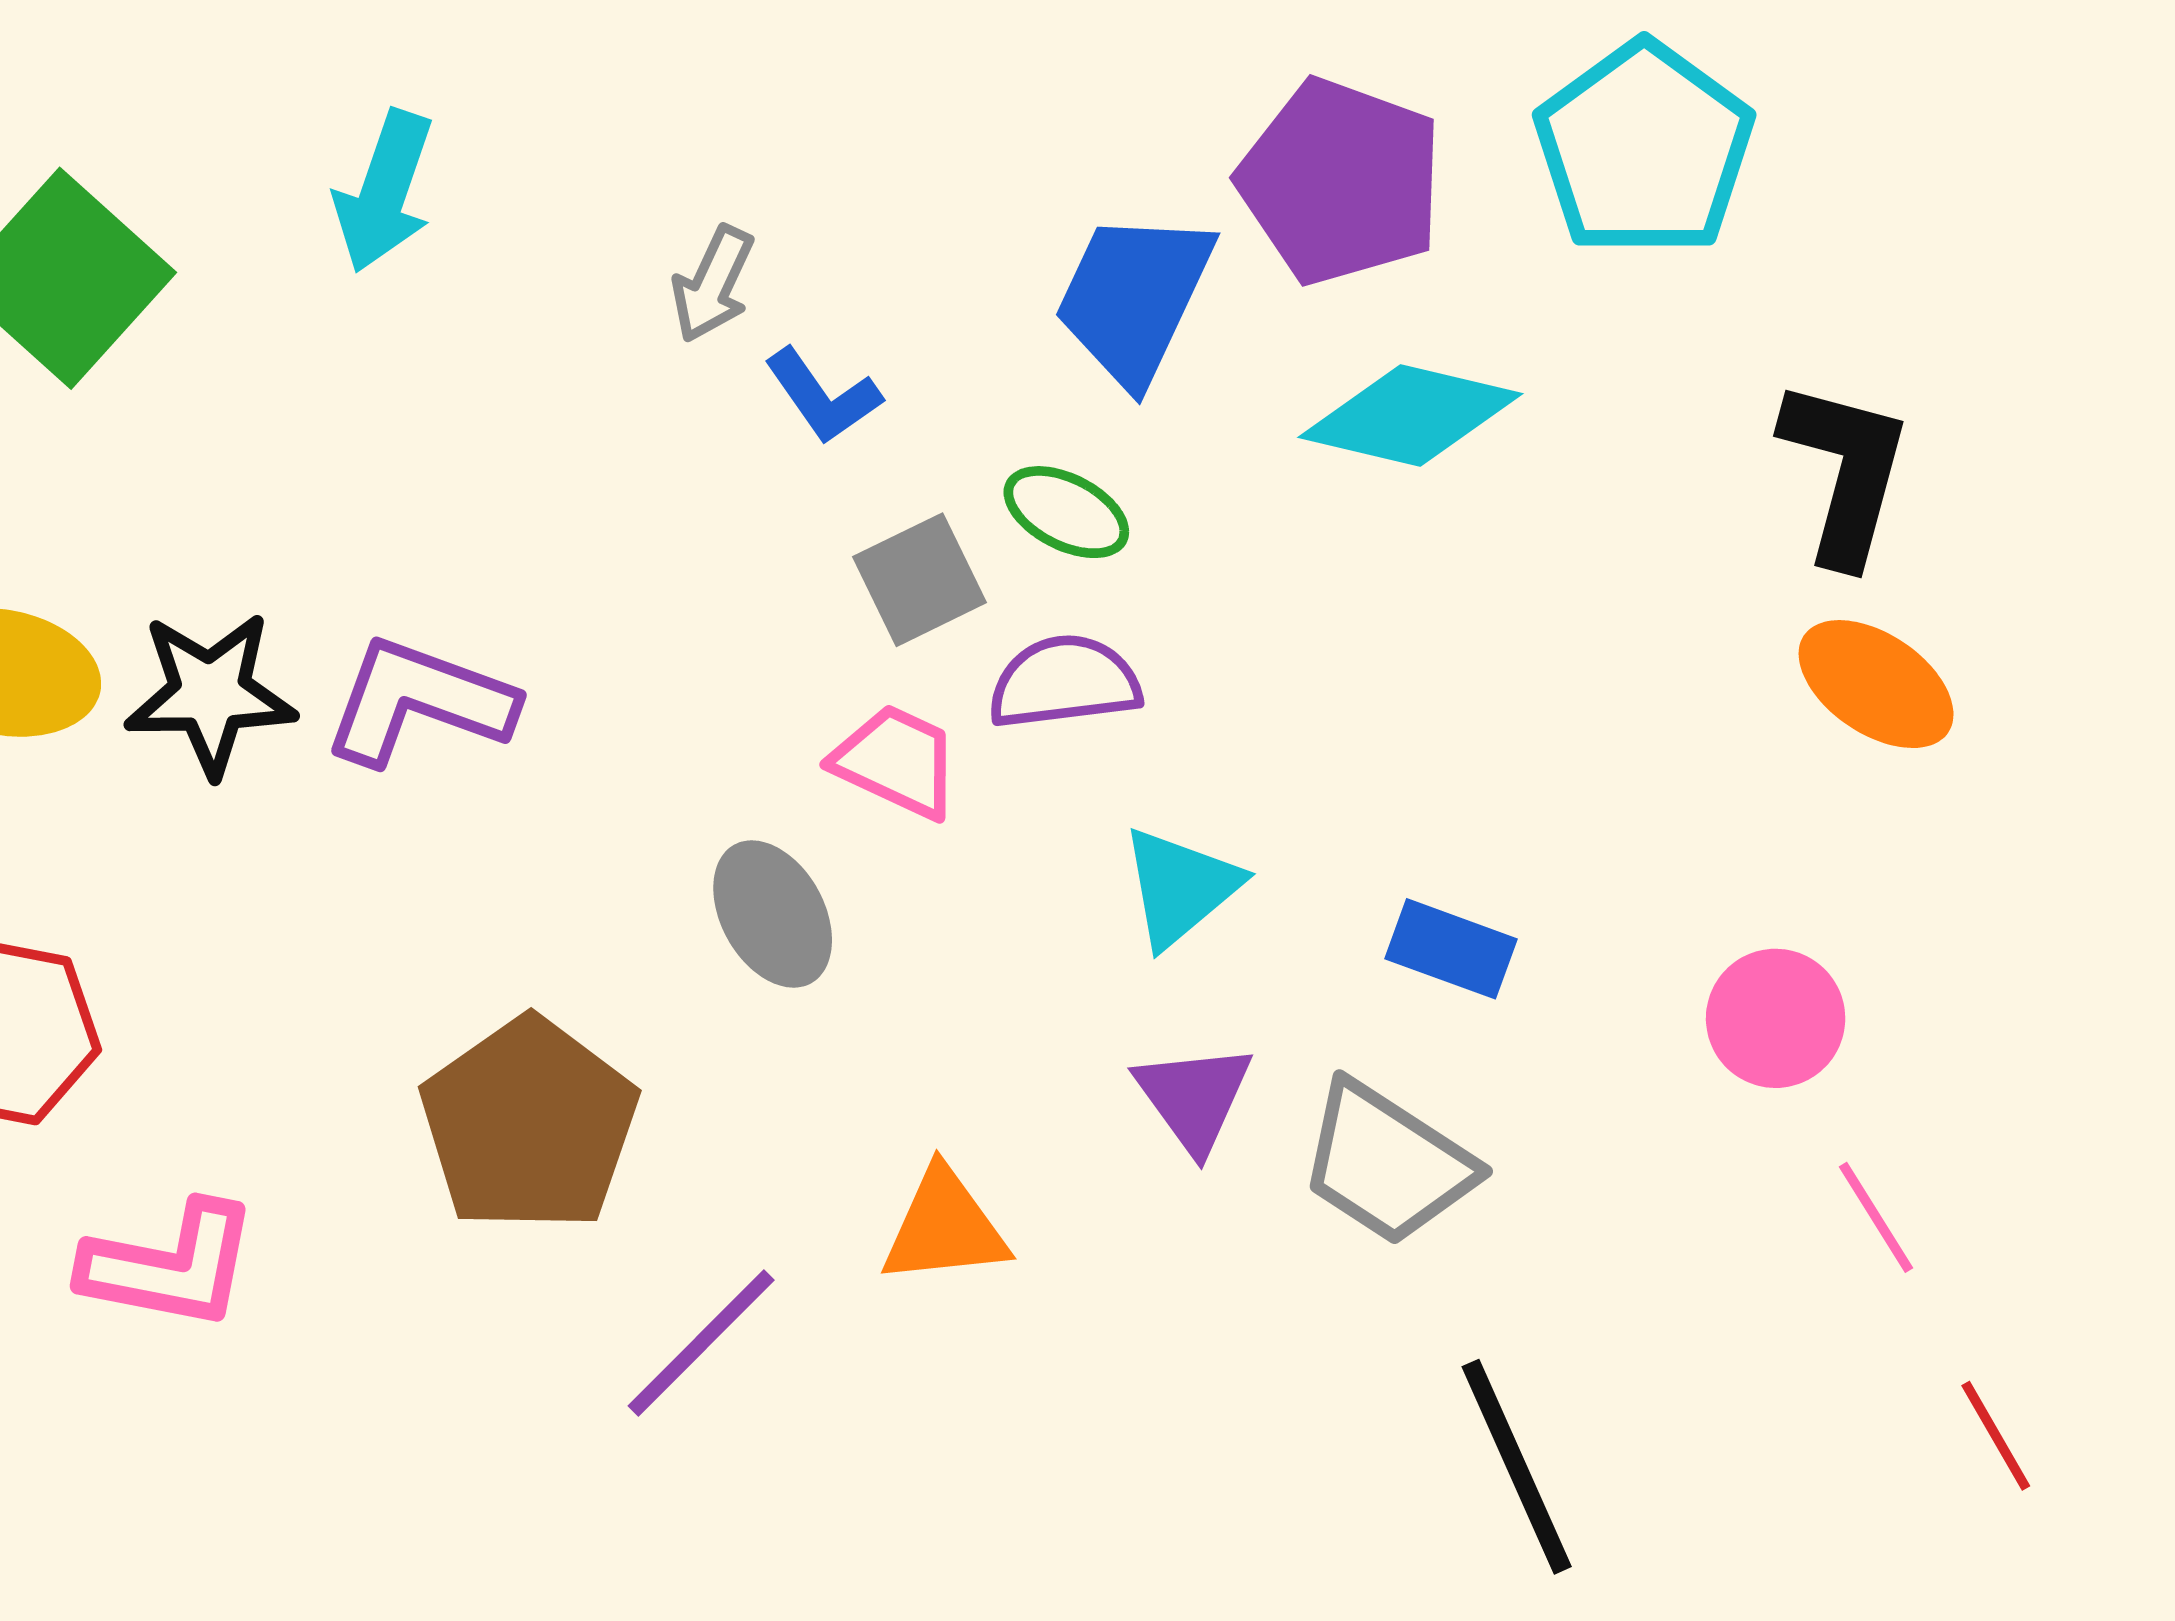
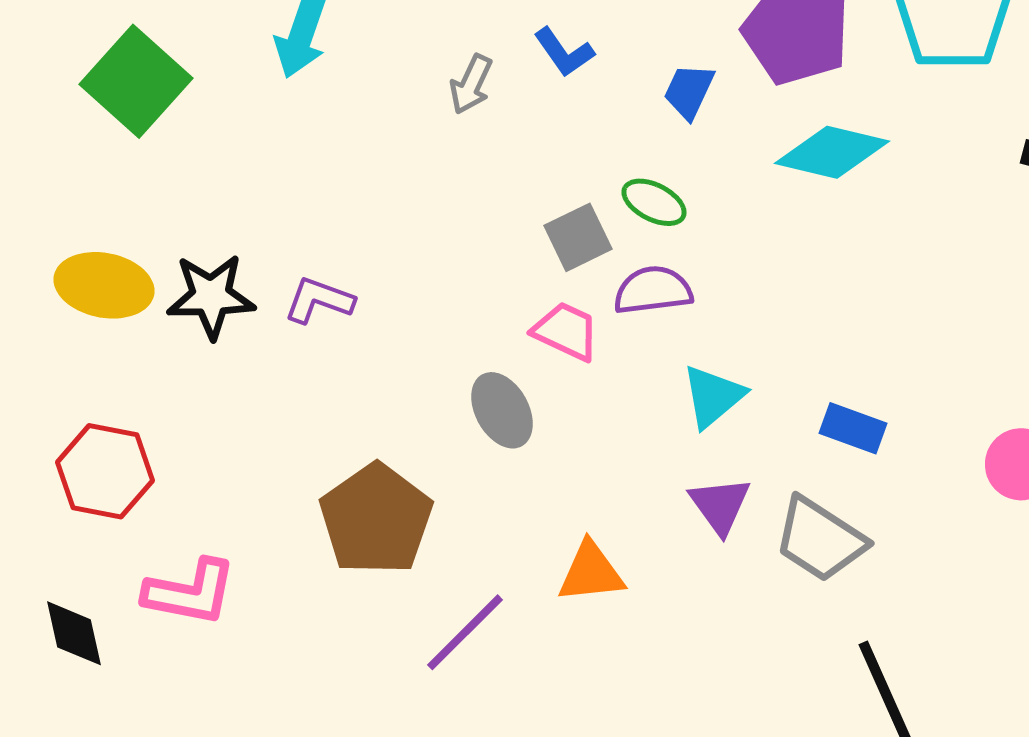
blue trapezoid: (1134, 298) -> (689, 91), size x0.6
blue L-shape: (823, 396) -> (564, 52), moved
purple L-shape: (419, 701) -> (319, 300), size x0.7

